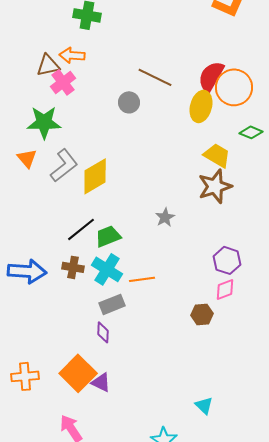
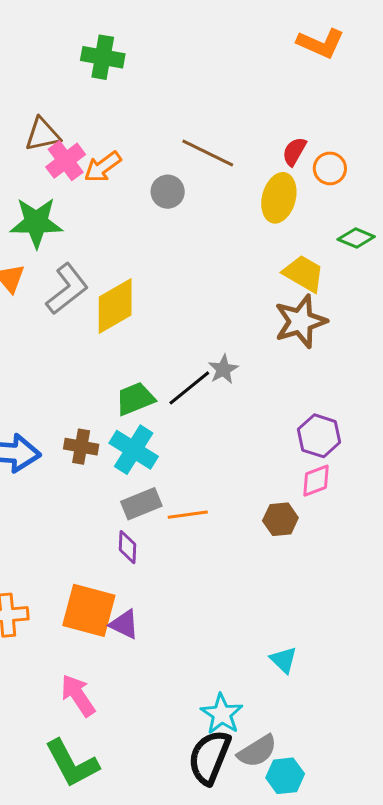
orange arrow: (72, 55) -> (103, 167), moved, turned -40
red semicircle: (211, 76) -> (294, 151), size x0.6
orange circle: (234, 87) -> (330, 168), size x0.6
black line: (81, 229) -> (189, 388), moved
orange line: (142, 279) -> (188, 515), moved
orange square: (78, 373) -> (89, 610), turned -30

